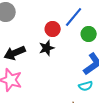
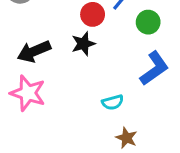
cyan semicircle: (86, 86) -> (113, 102), moved

